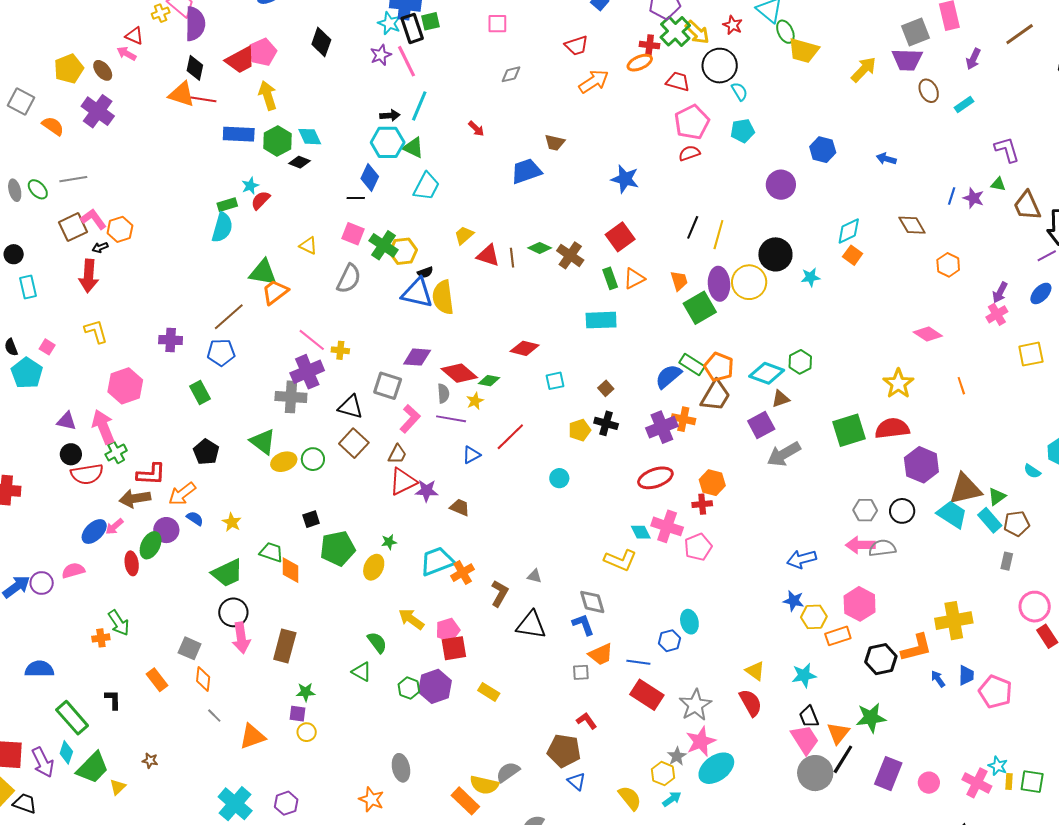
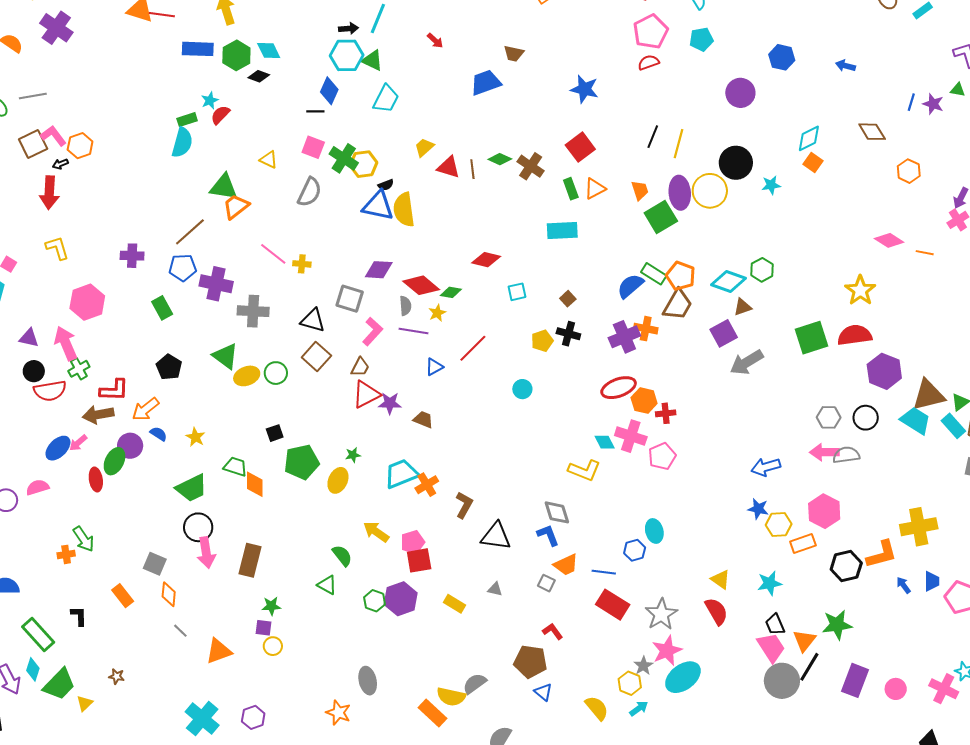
purple cross: (307, 372) -> (216, 284), moved, turned 36
orange line: (961, 386) -> (925, 253), moved, turned -60
orange hexagon: (712, 483) -> (644, 401), moved
gray triangle: (534, 576) -> (495, 589), moved
gray square: (581, 672) -> (546, 583), turned 30

